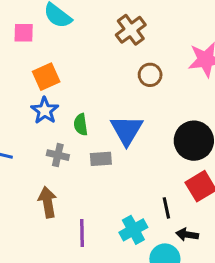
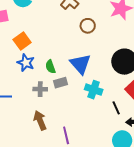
gray rectangle: (101, 159) -> (61, 83), moved
cyan cross: (133, 230) -> (94, 90), moved, turned -30

